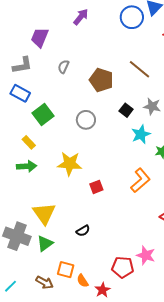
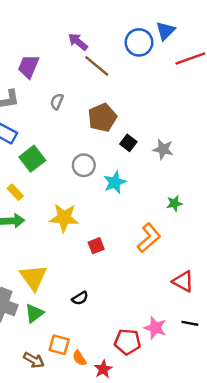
purple arrow: (81, 17) -> (78, 42), turned -90
brown line: (139, 69) -> (97, 66), moved
brown pentagon: (101, 80) -> (102, 118), turned 30
black square: (126, 110) -> (128, 143), moved
cyan star: (141, 134) -> (115, 182), moved

